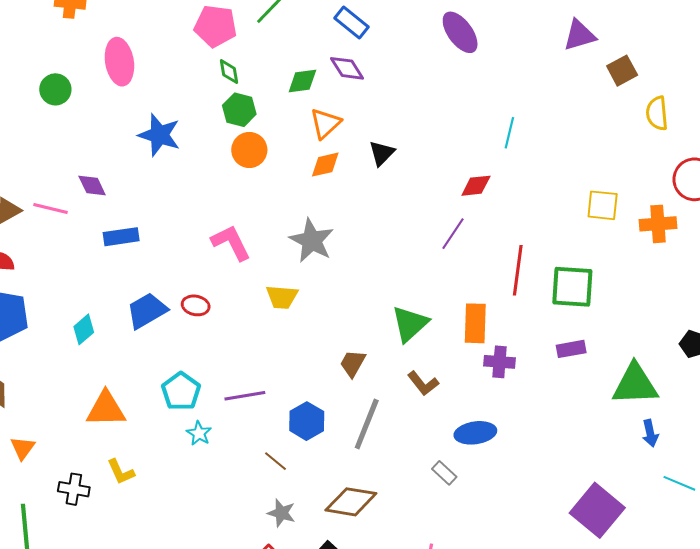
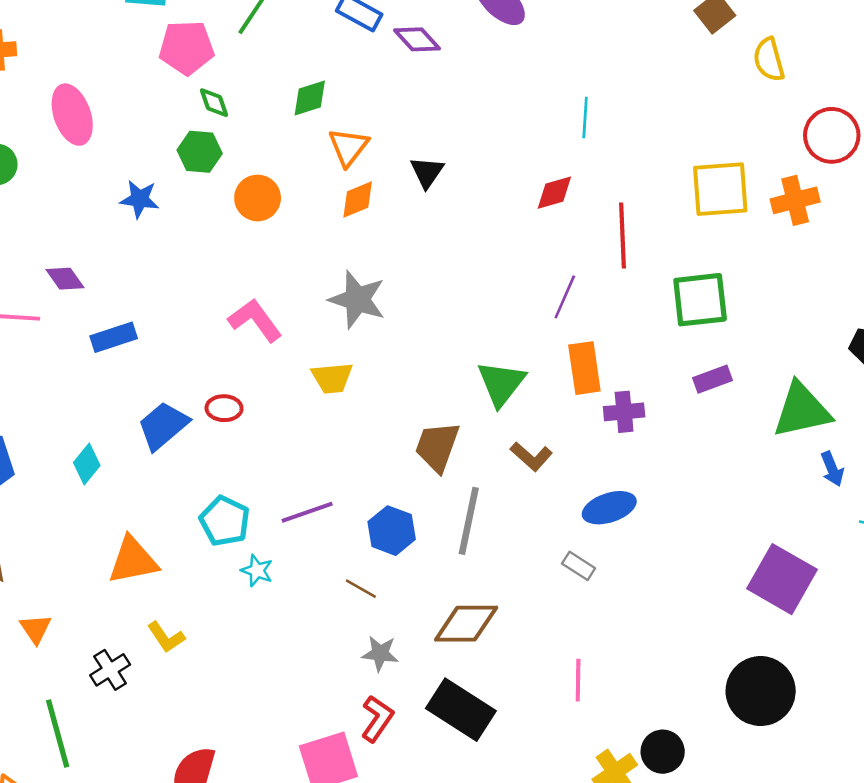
purple diamond: (347, 68) -> (417, 39), moved
green hexagon: (239, 110) -> (200, 152), moved
blue star: (159, 135) -> (140, 199), size x0.7
yellow square: (603, 205) -> (720, 189), size x1.4
purple line: (453, 234) -> (565, 297), moved
red line: (518, 270) -> (622, 235), moved
brown trapezoid: (353, 363) -> (437, 447), size x1.4
black cross: (74, 489) -> (110, 670), turned -32

